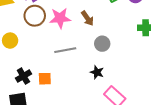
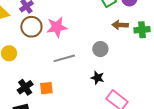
brown arrow: (87, 18) -> (120, 25), moved, turned 133

